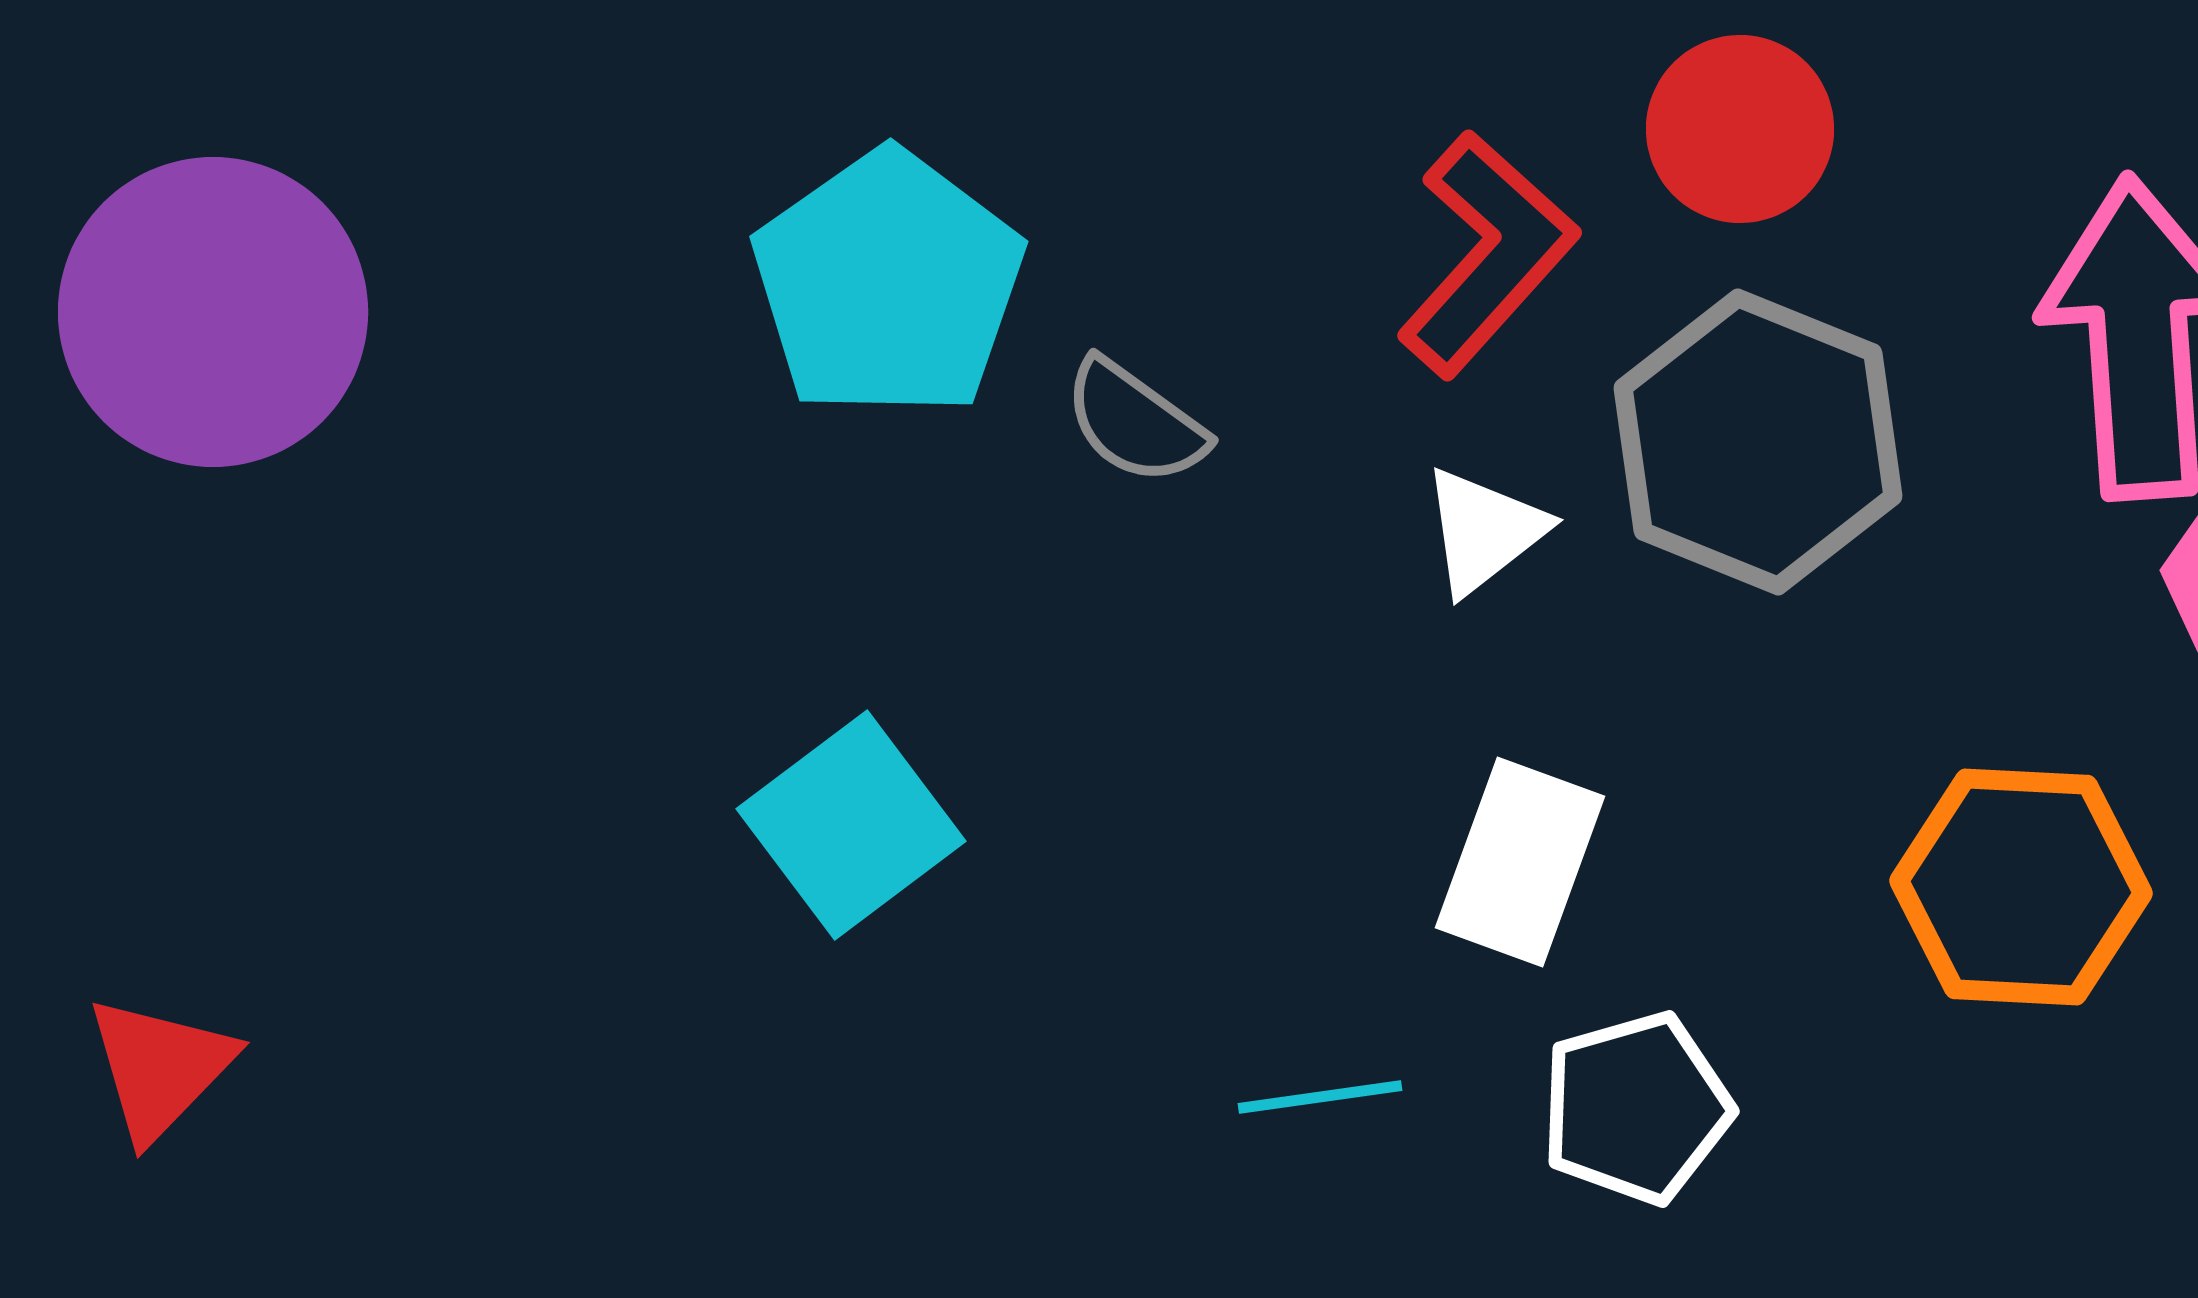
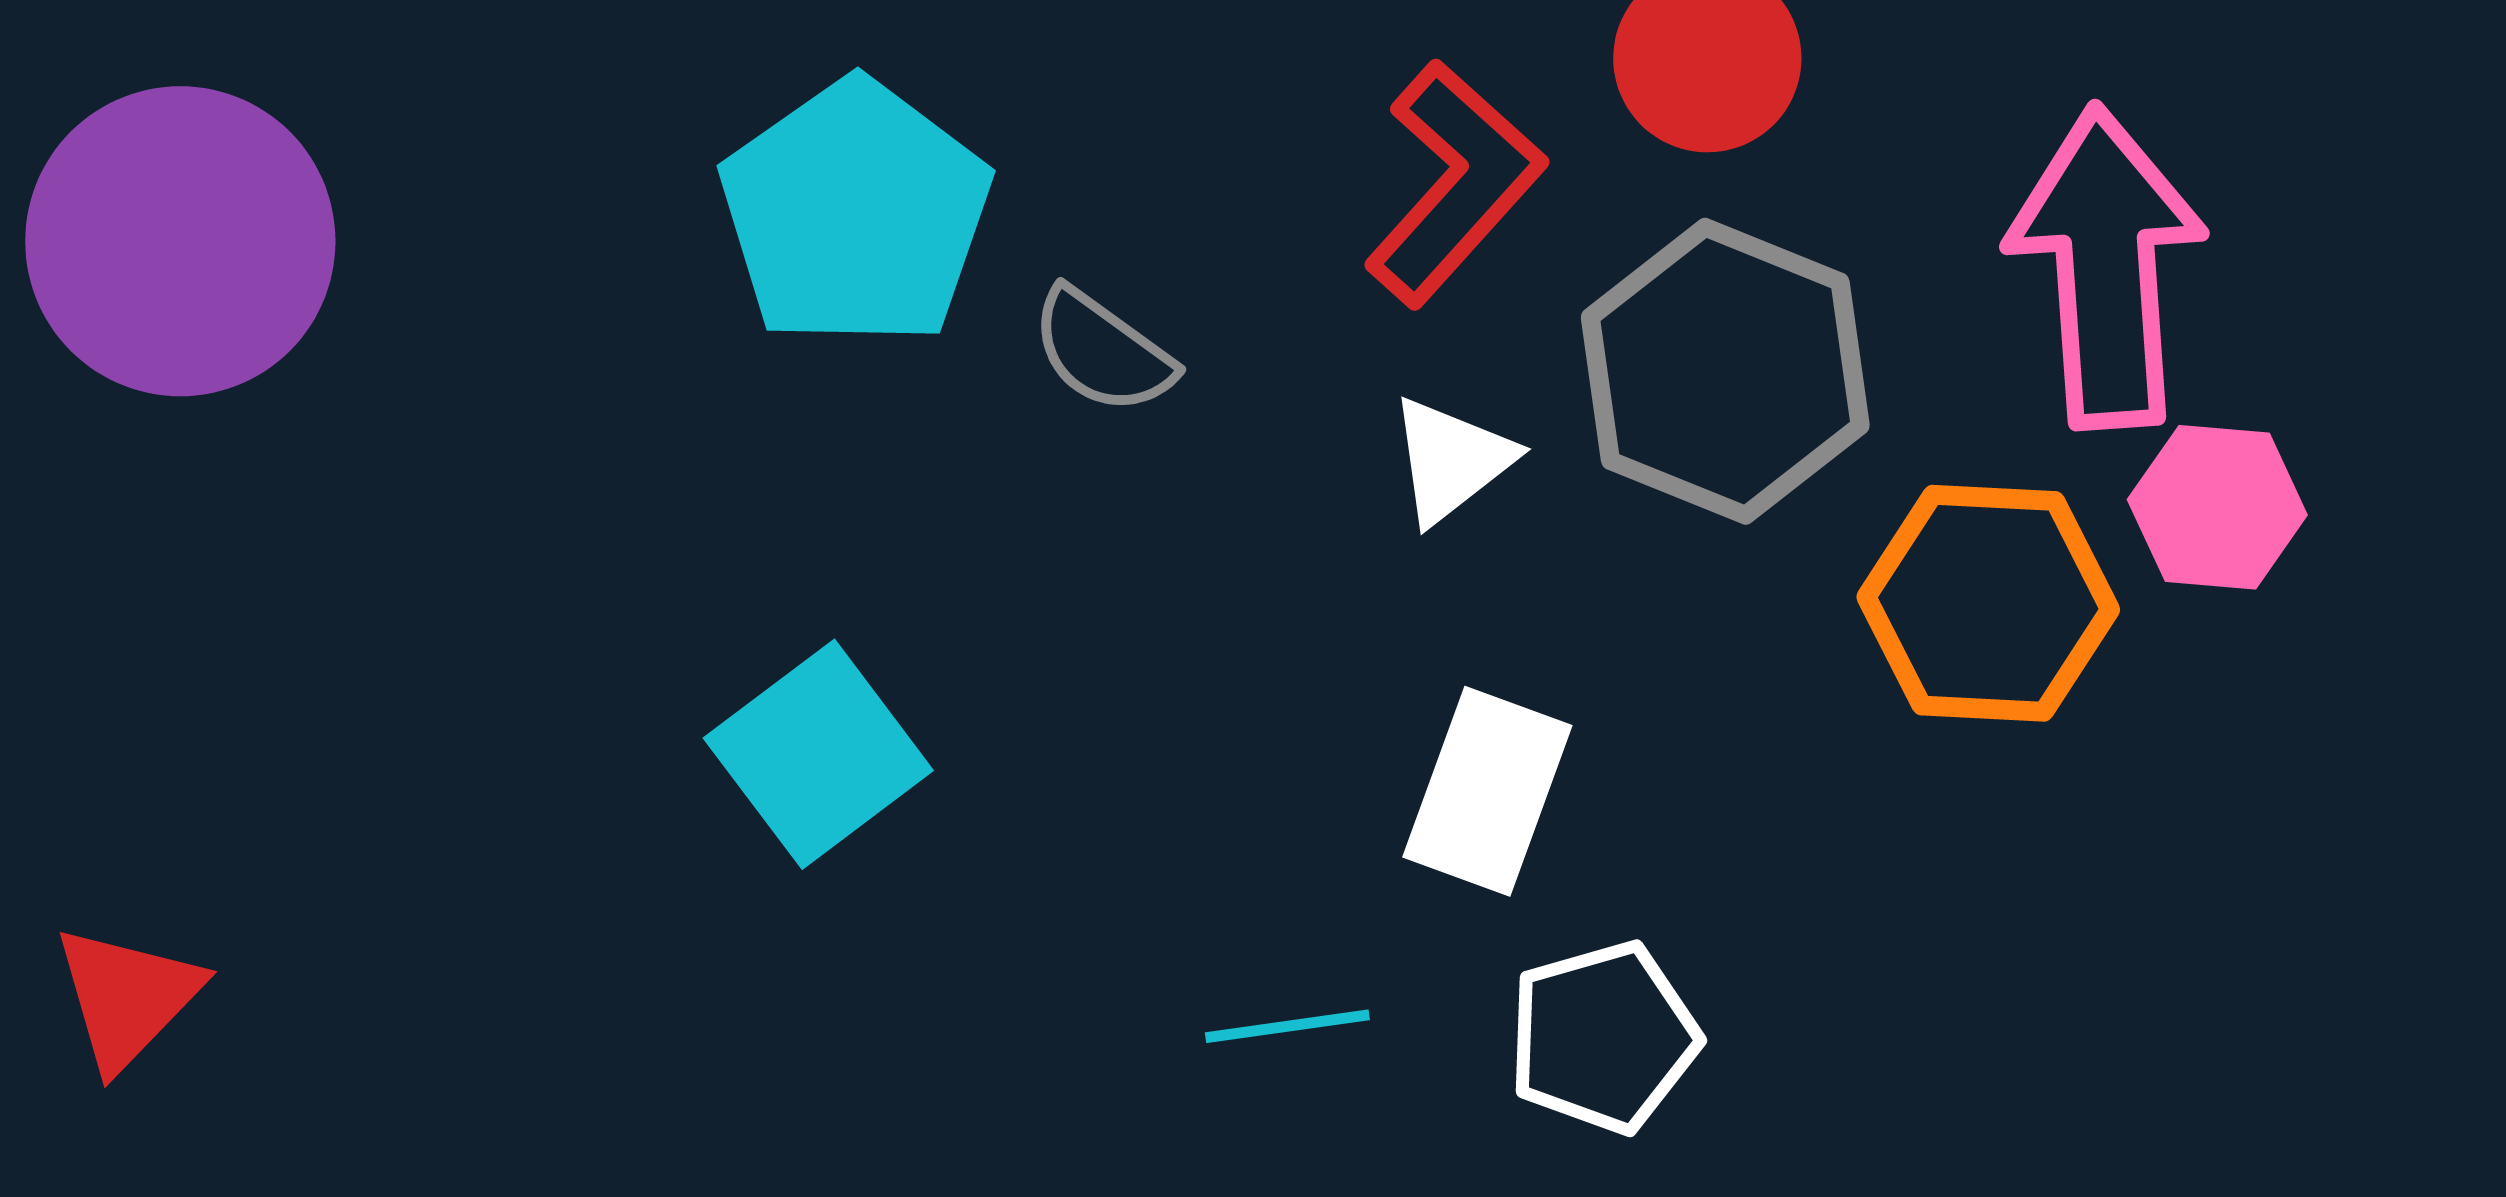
orange hexagon: (2021, 887) -> (1988, 603), moved

